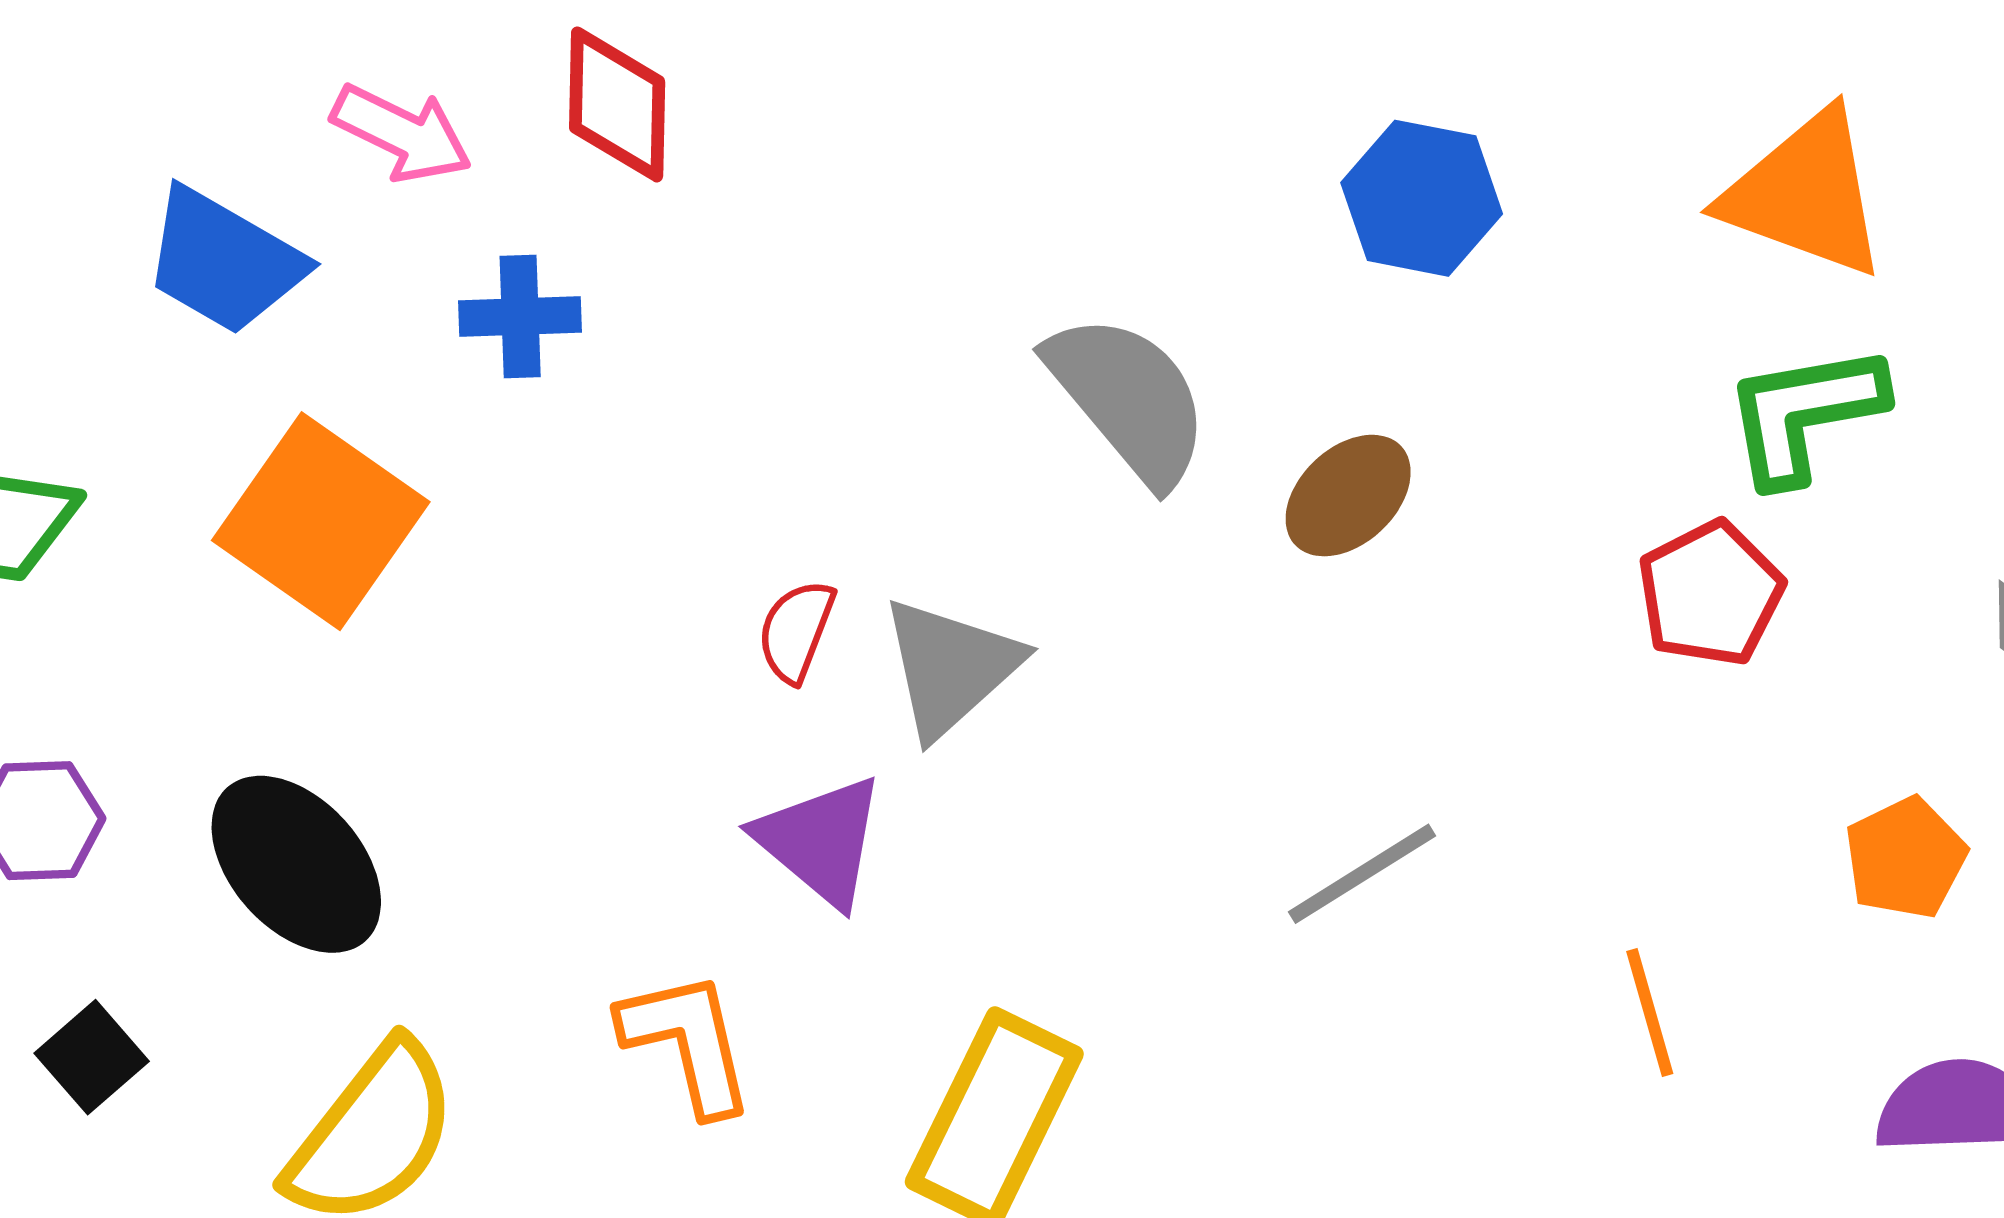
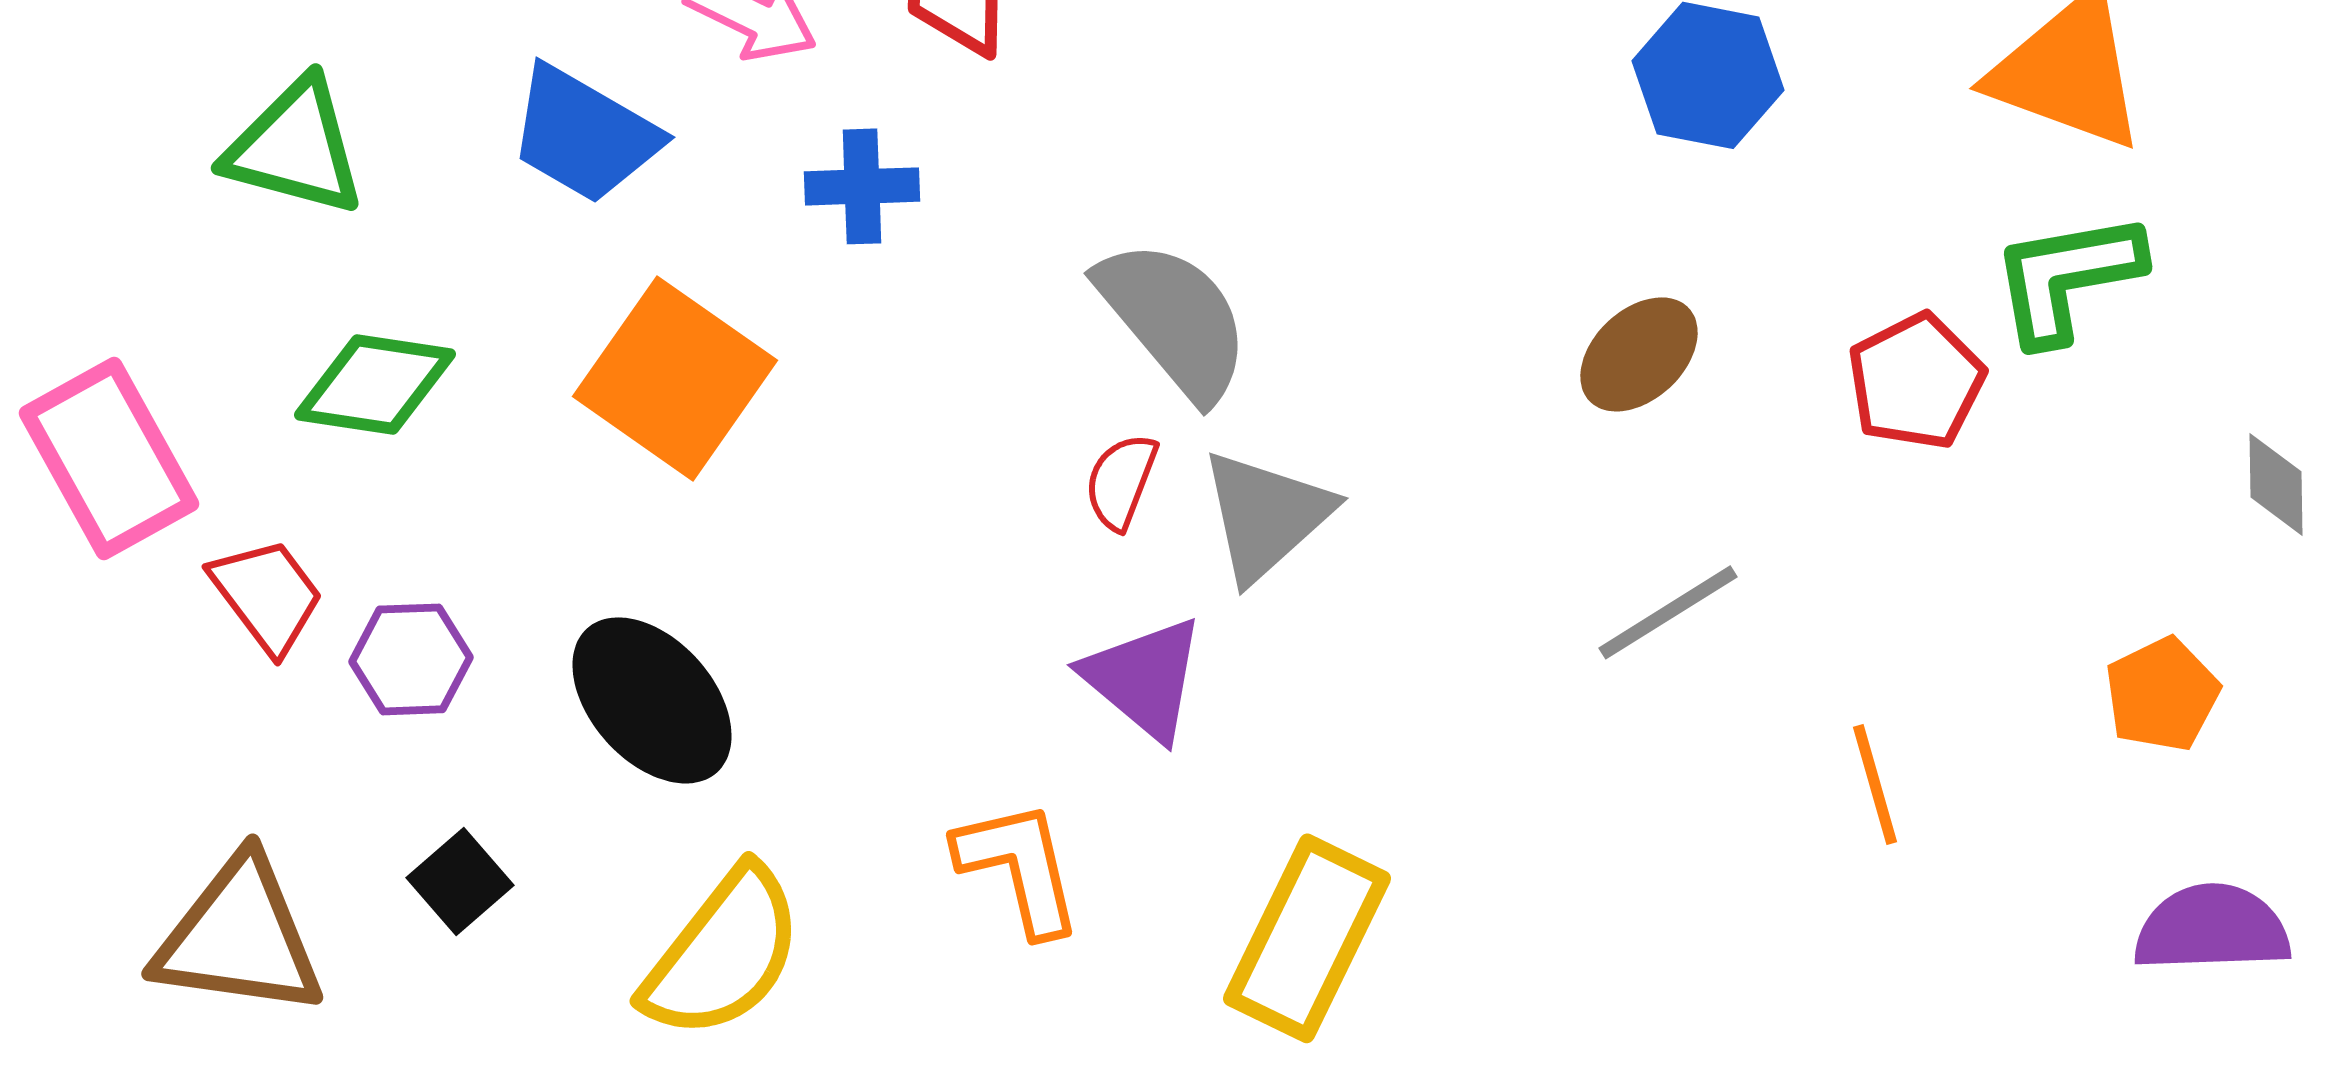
gray semicircle: (1129, 399) -> (1174, 319), moved
red pentagon: (1710, 594) -> (1916, 381), moved
gray line: (1362, 874) -> (1668, 612), moved
orange line: (1650, 1012) -> (1875, 784), moved

